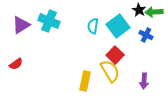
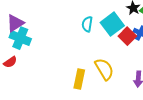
cyan cross: (49, 21) -> (20, 38), moved
red square: (115, 55) -> (127, 36), moved

